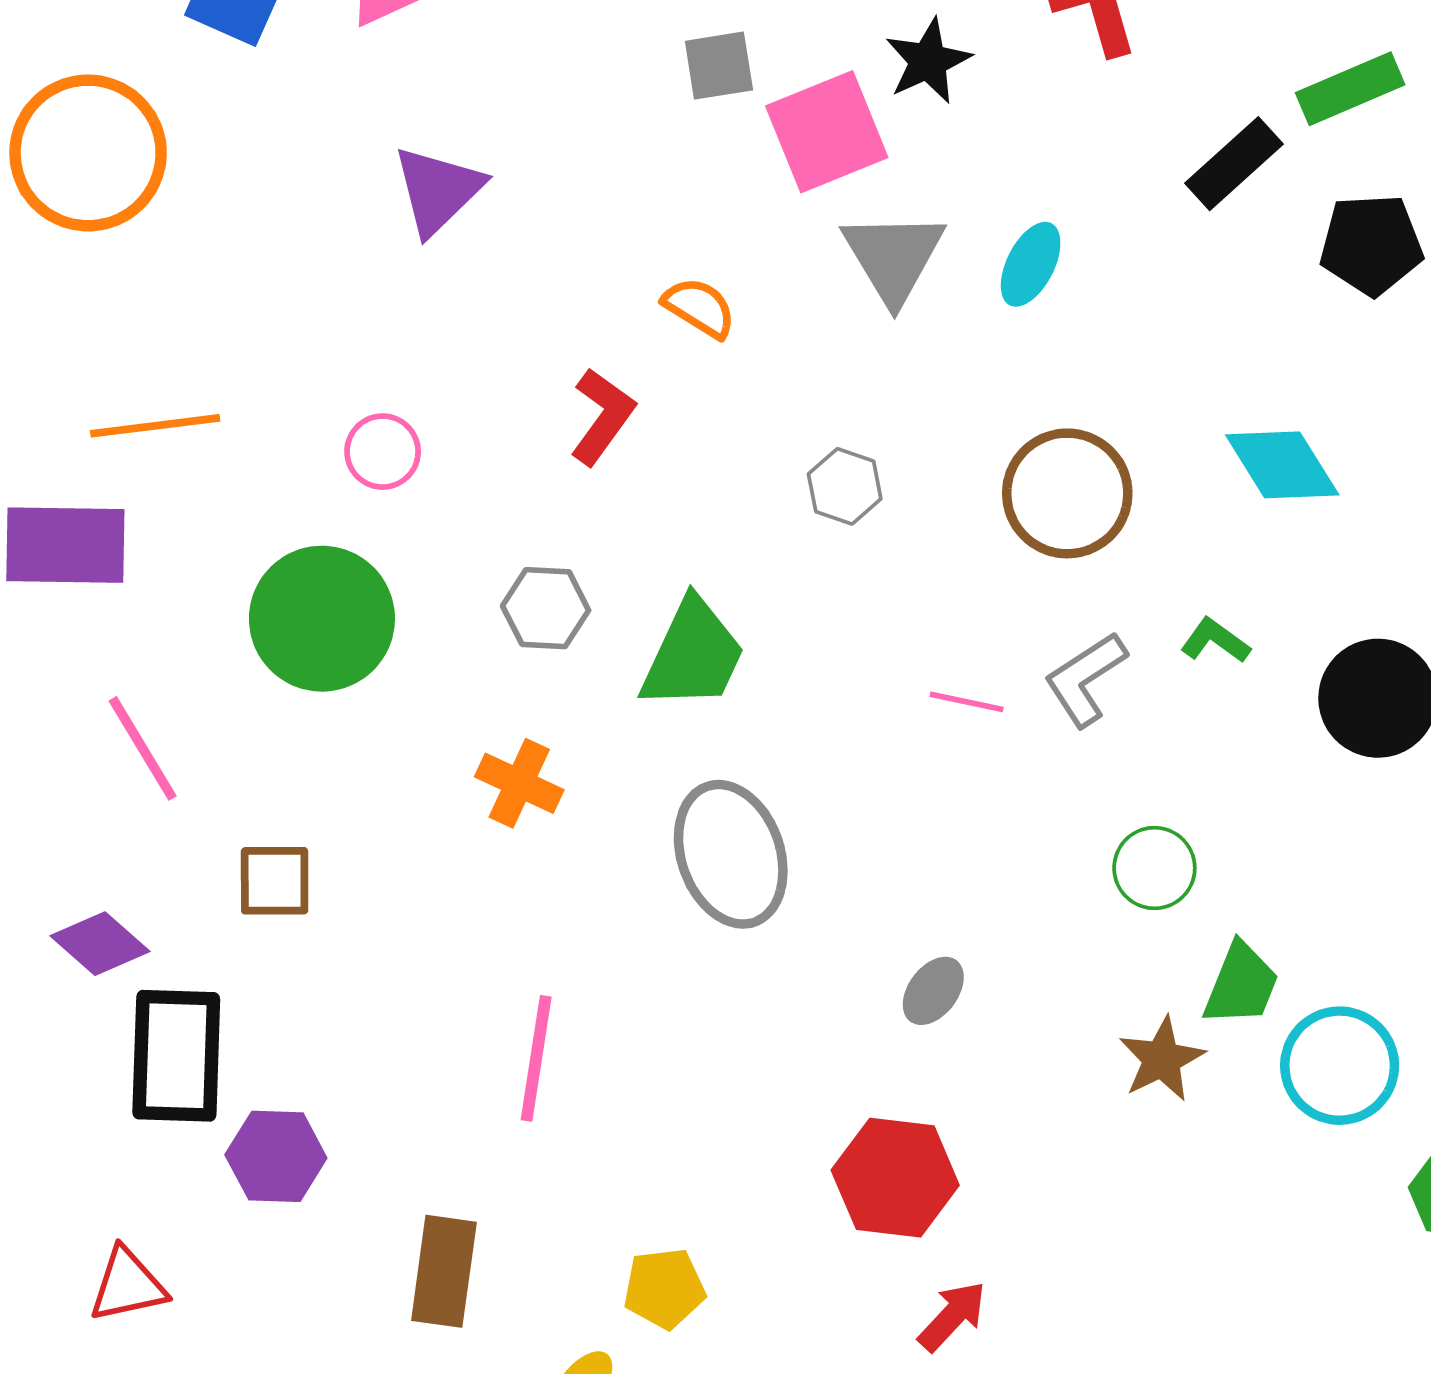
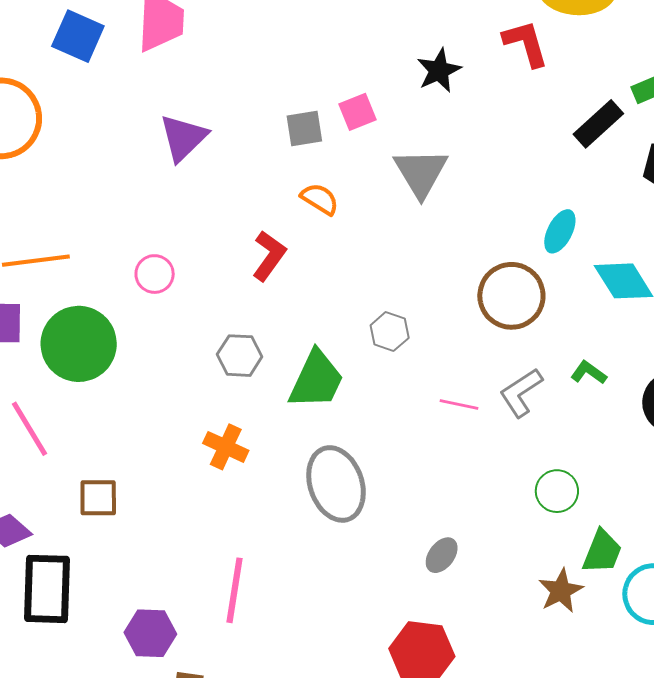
gray square: (719, 66) -> (304, 128), moved
pink square: (827, 132) -> (357, 112), moved, size x0.6
cyan ellipse: (1031, 264) -> (560, 231), moved
gray hexagon: (845, 486) -> (390, 332), moved
green circle: (322, 619) -> (79, 344), moved
purple hexagon: (276, 1156) -> (150, 633), moved

